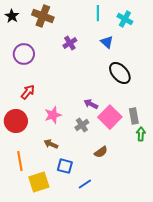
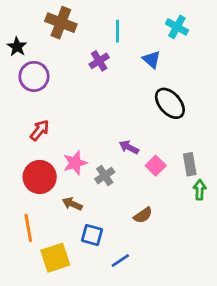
cyan line: (98, 13) -> (118, 31), moved
black star: (12, 16) -> (17, 47), moved
pink square: (110, 117) -> (156, 166), size x0.6
red circle: (16, 121) -> (40, 177), moved
gray cross: (82, 125) -> (105, 176), moved

